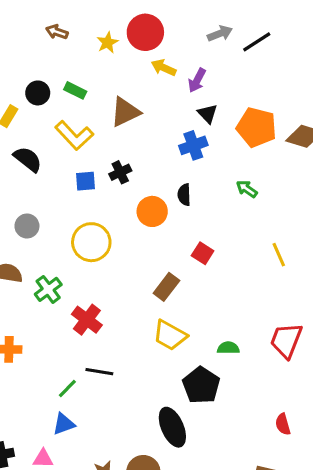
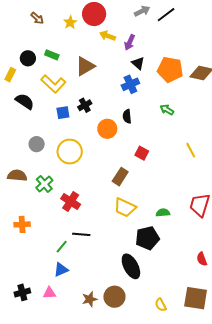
brown arrow: (57, 32) -> (37, 18), turned -152
gray circle: (27, 226) -> (37, 144), moved
black pentagon: (201, 385) -> (147, 238), turned 30

